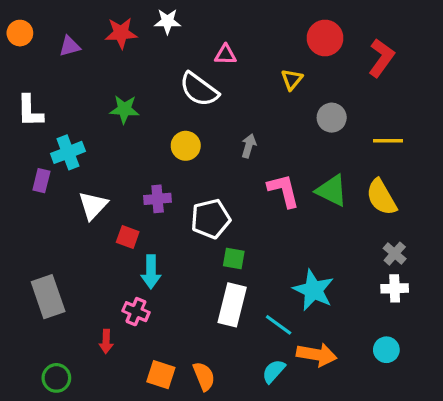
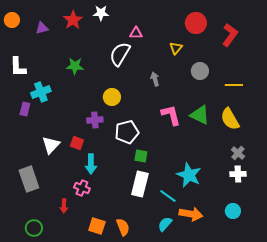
red star: (121, 33) -> (73, 20), turned -30
white semicircle: (199, 89) -> (120, 54), turned 85
yellow circle: (186, 146) -> (112, 97), moved
gray arrow: (249, 146) -> (155, 79), moved, turned -32
white triangle: (93, 205) -> (51, 145), moved

